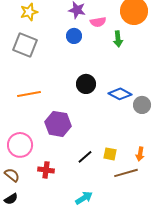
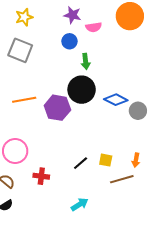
green arrow: (118, 39) -> (86, 61), moved
black circle: (86, 84) -> (82, 90), size x1.4
purple hexagon: (58, 124) -> (57, 108), moved

